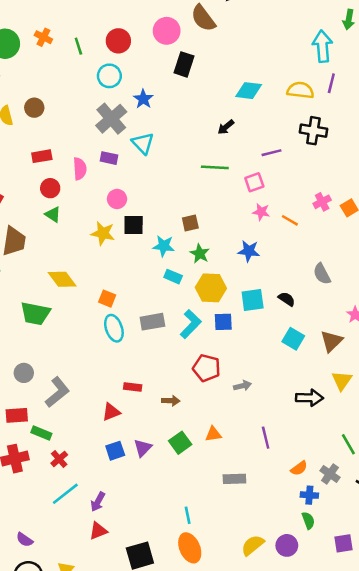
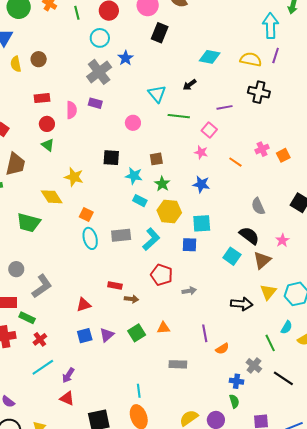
cyan triangle: (143, 143) -> (157, 94), moved
pink square: (254, 182) -> (209, 130), turned -35
pink circle: (117, 199) -> (133, 123), moved
pink star: (261, 212) -> (201, 152), moved
yellow star: (103, 233) -> (74, 177), moved
black semicircle: (287, 299) -> (249, 236), moved, size x1.5
blue square: (223, 322) -> (189, 245), moved
red rectangle: (133, 387) -> (115, 286), moved
orange semicircle: (299, 468) -> (222, 349), moved
red triangle: (98, 531) -> (67, 398), turned 42

